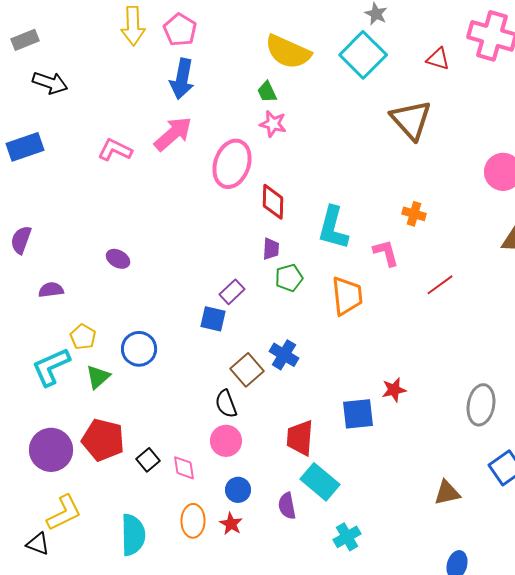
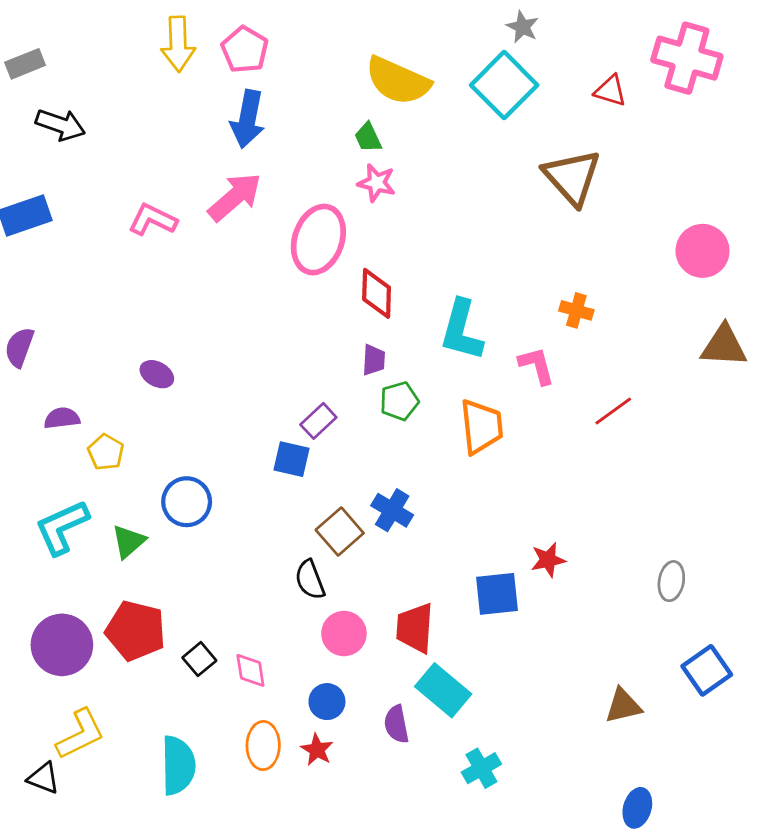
yellow pentagon: (83, 337) -> (106, 452), moved
gray ellipse: (481, 405) -> (671, 581), size x0.7
pink circle: (226, 441) -> (344, 634), moved

